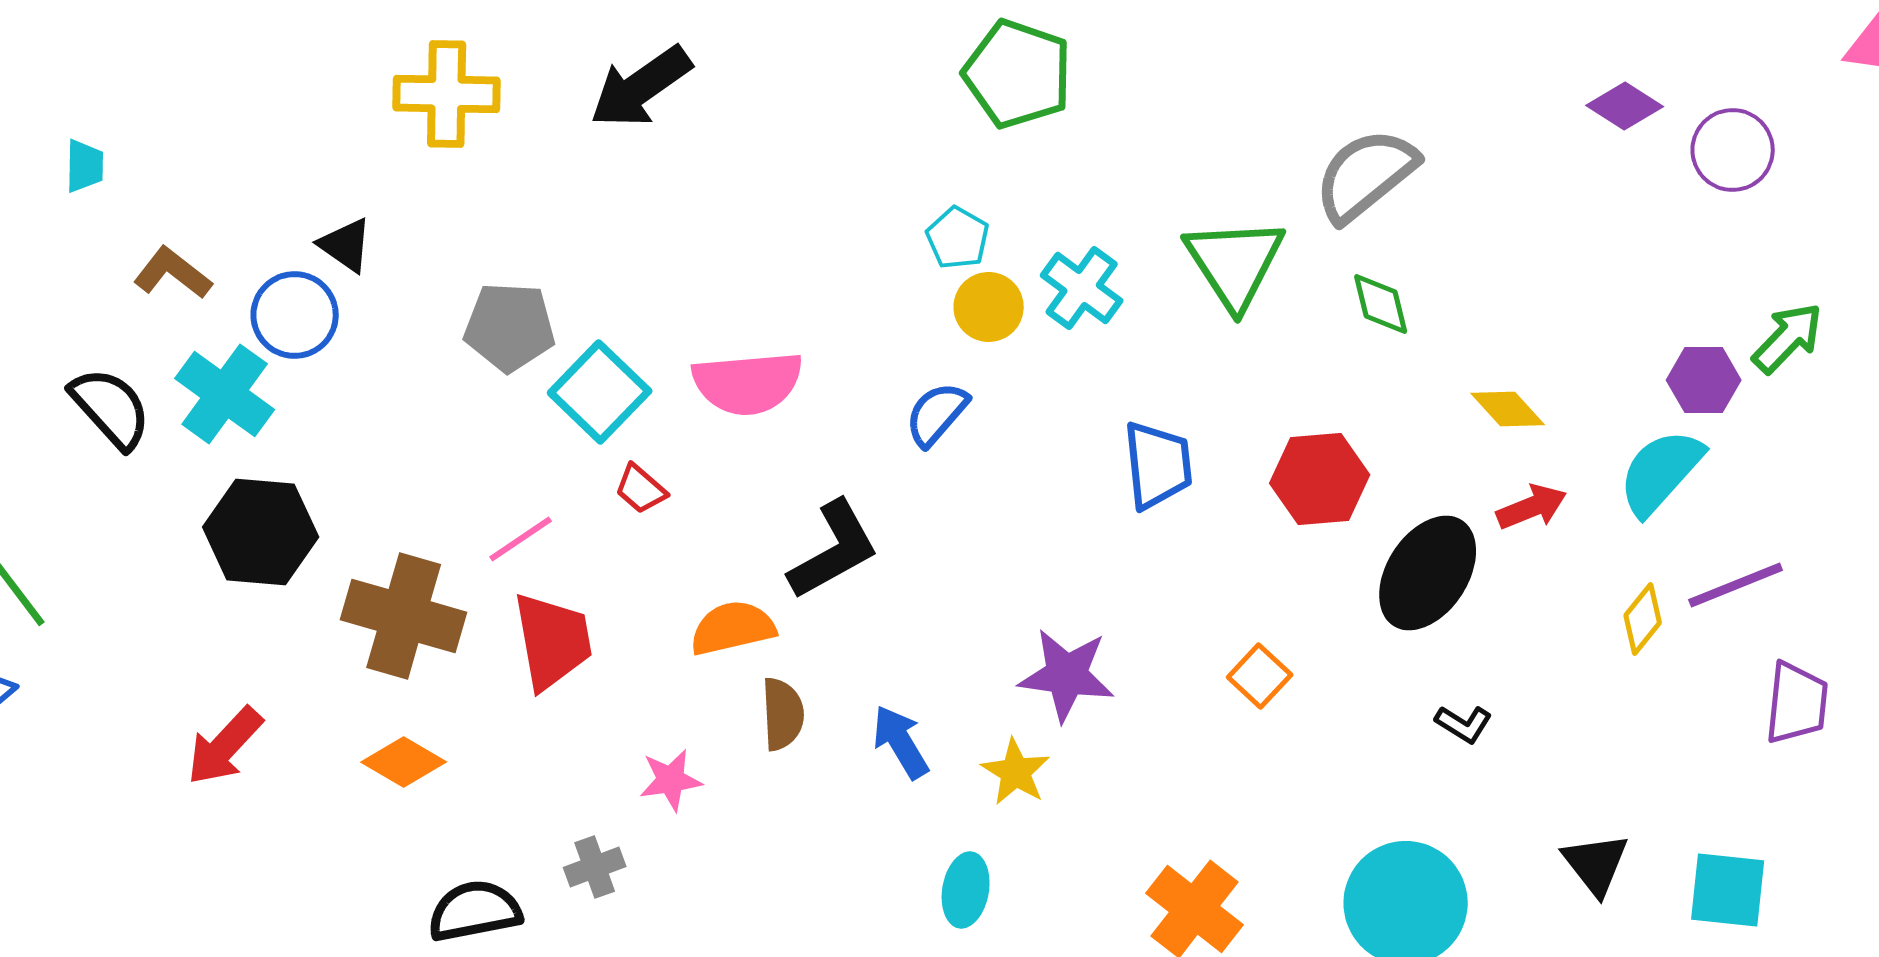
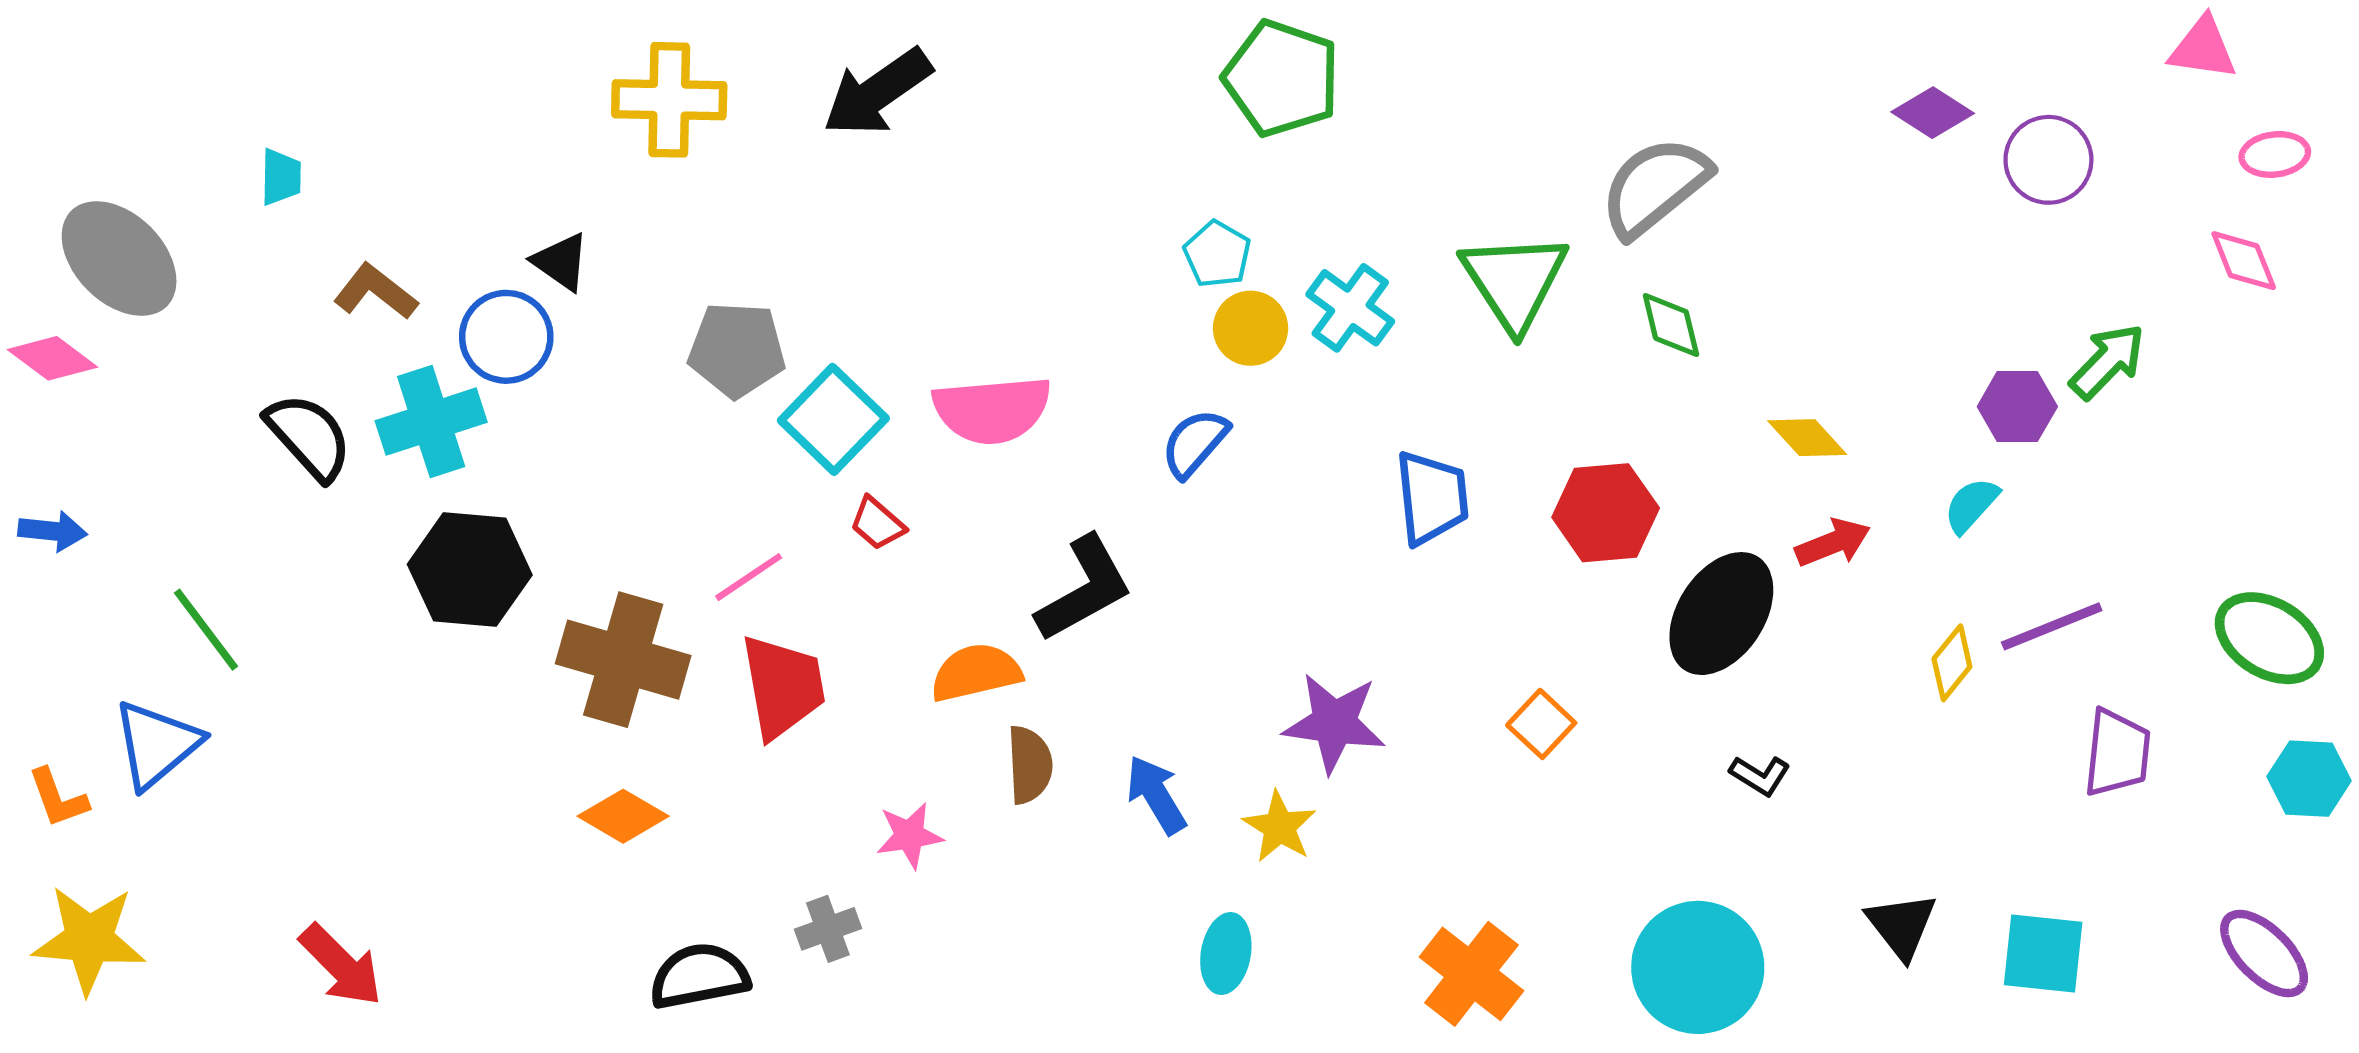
cyan cross: (225, 394) -> (431, 422), turned 36
cyan semicircle: (1661, 472) -> (1971, 505), size x0.6
red arrow: (225, 746) -> (341, 965), moved, turned -88

